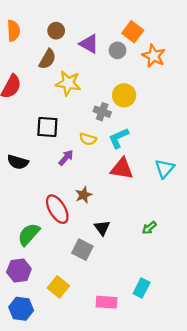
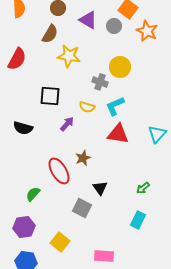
green semicircle: (29, 234) -> (33, 194), size x0.7
cyan rectangle: (142, 288) -> (138, 220), moved

